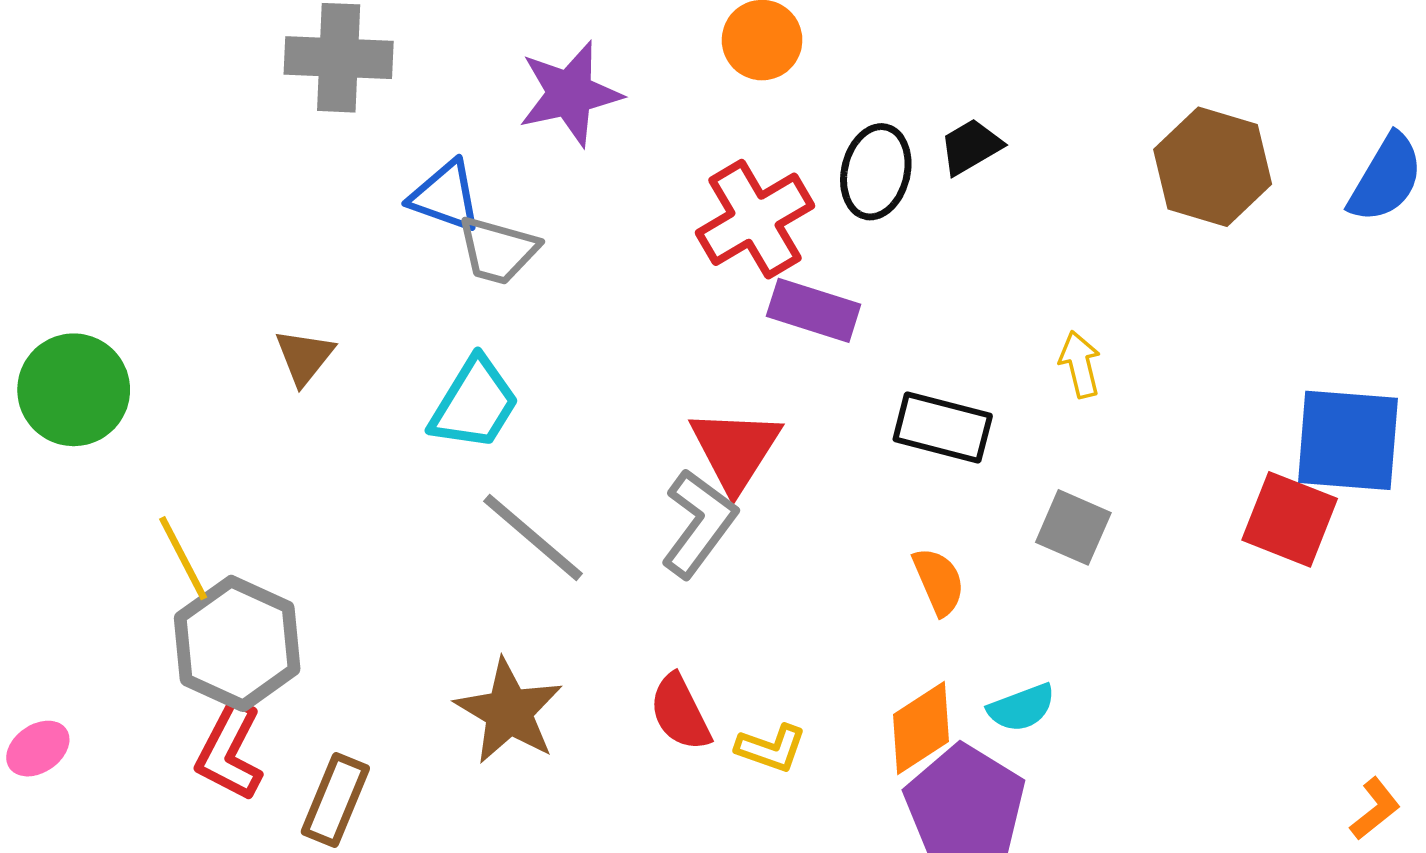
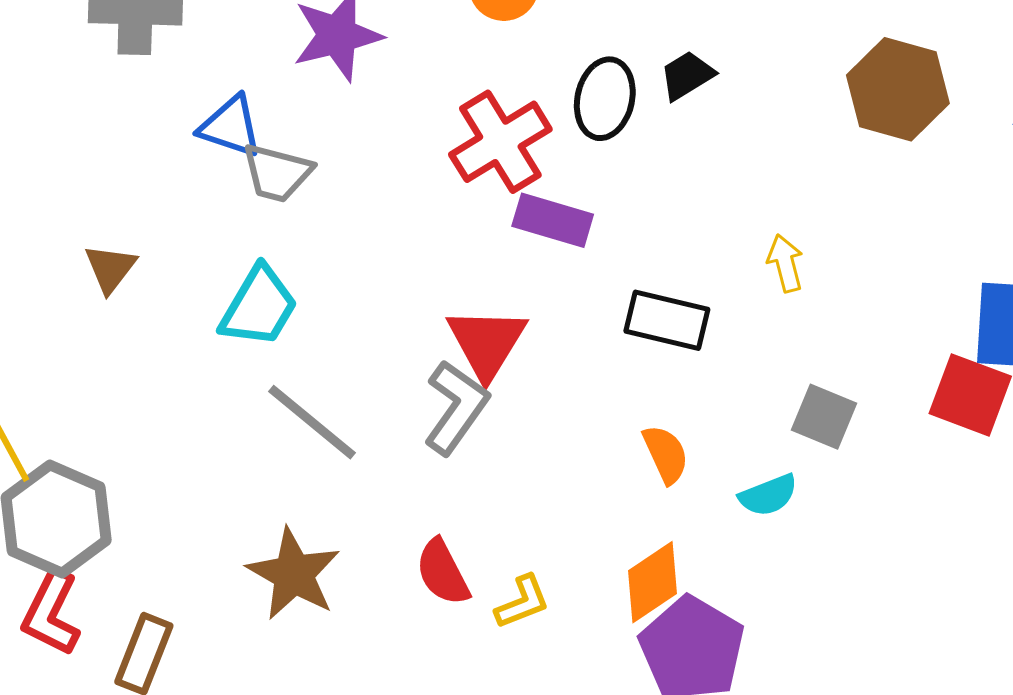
gray square: (1073, 527) -> (824, 417), moved
cyan semicircle: (1021, 708) -> (768, 495), moved
yellow L-shape: (771, 748) -> (522, 602), turned -40

